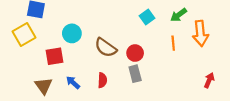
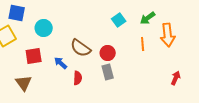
cyan circle: (72, 33) -> (44, 28), moved
blue arrow: (73, 82) -> (61, 63), moved

